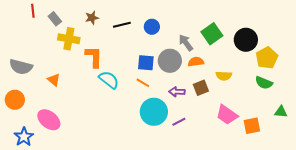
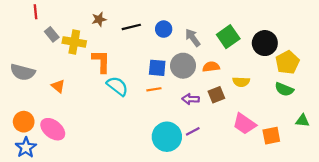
gray rectangle: (55, 19) -> (52, 34), moved
gray arrow: (186, 43) -> (193, 38), moved
orange line: (143, 83) -> (154, 89), turned -40
orange circle: (15, 100) -> (24, 122), moved
cyan circle: (154, 112) -> (167, 137), moved

